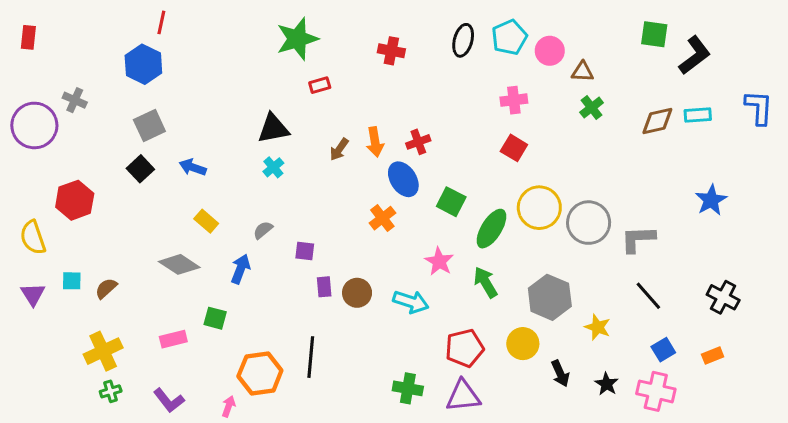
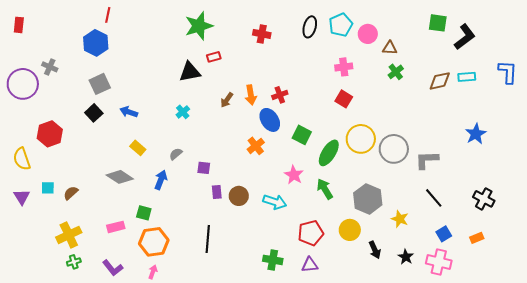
black triangle: (273, 128) -> (190, 72), moved
orange hexagon: (260, 373) -> (154, 242), moved
purple triangle: (463, 396) -> (310, 265), size x0.7

